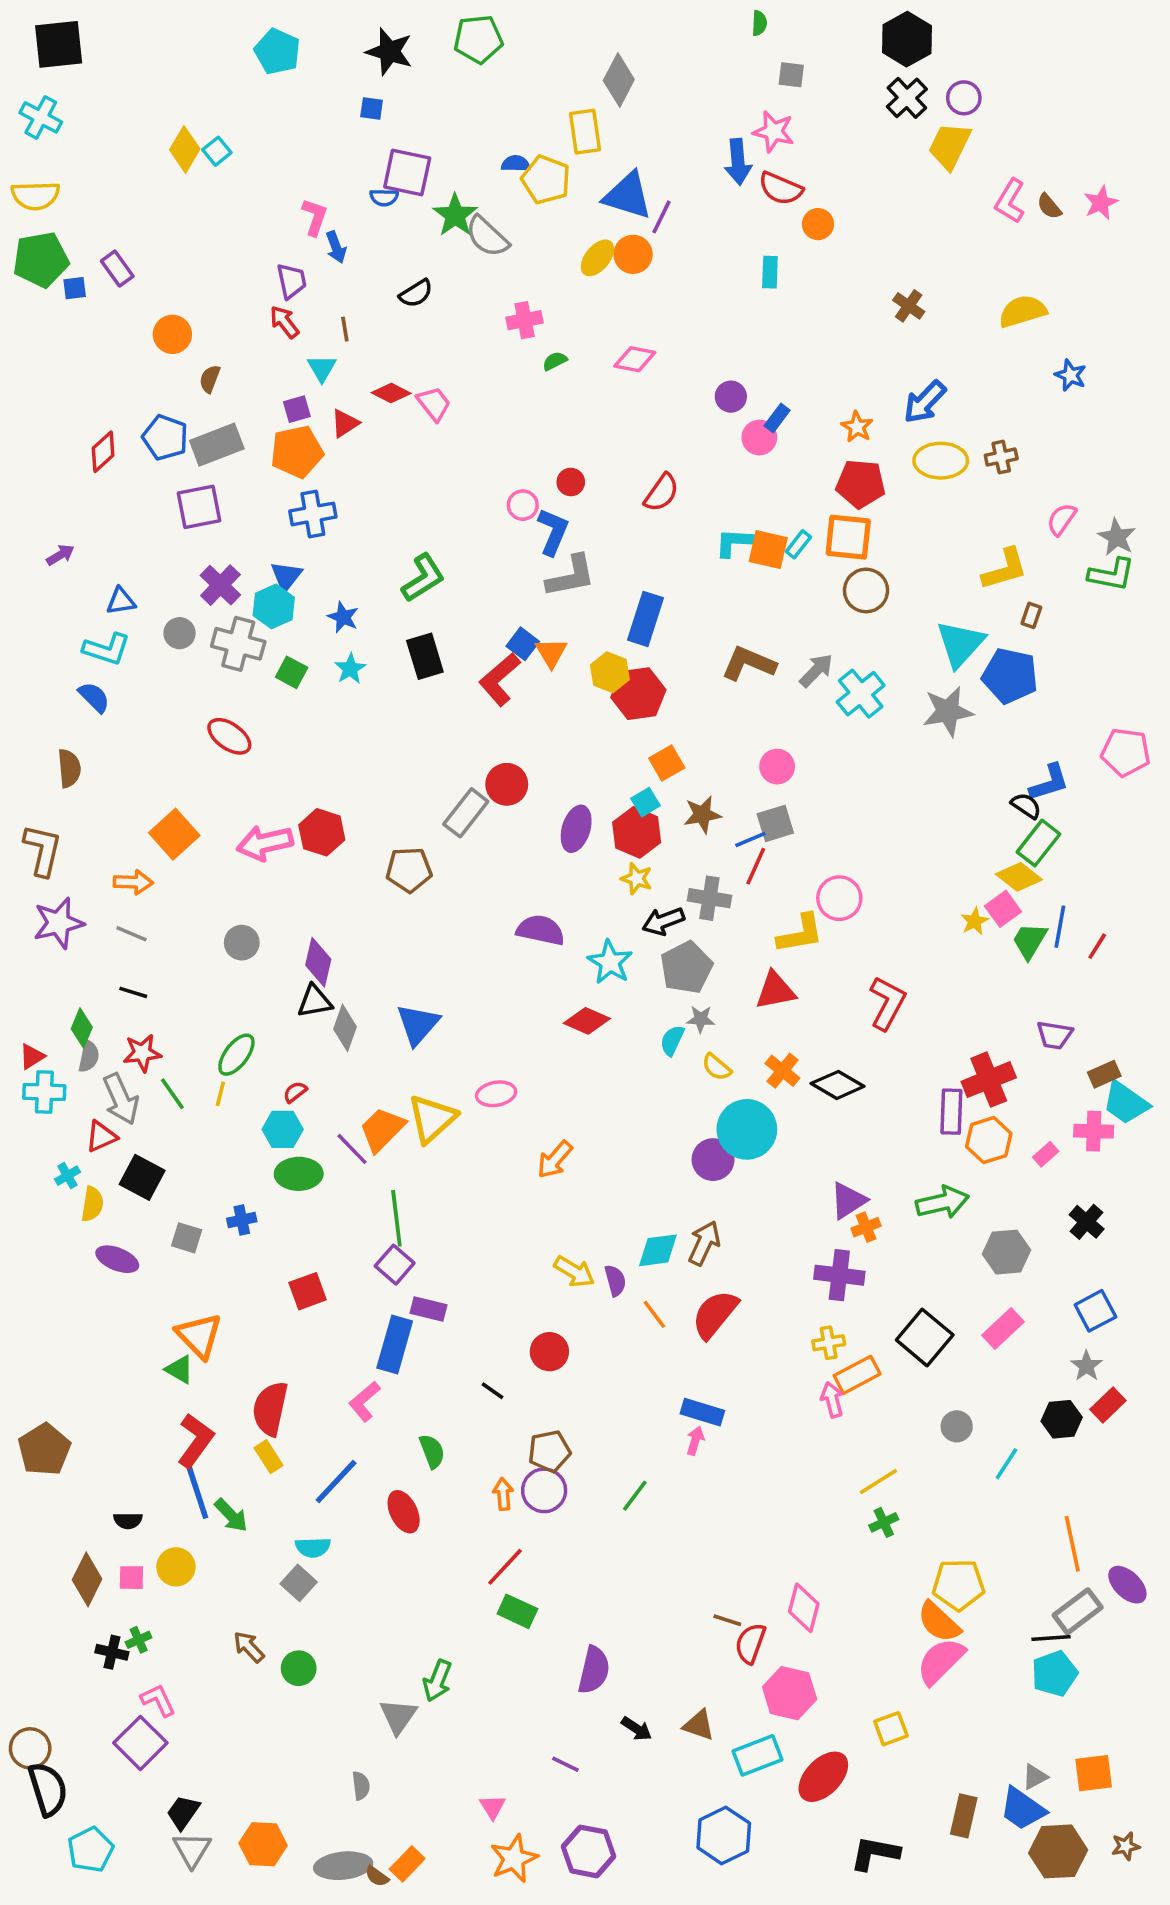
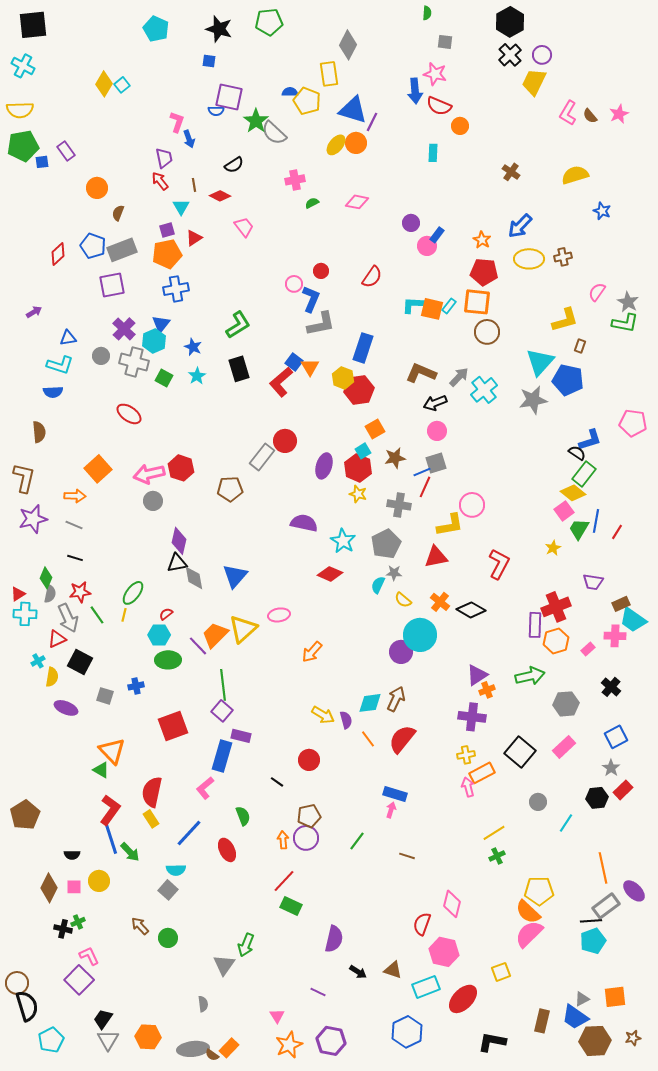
red diamond: (391, 393) -> (220, 196), moved
blue semicircle: (94, 697) -> (53, 392), turned 132
black arrow: (663, 921) -> (435, 403), moved
yellow star: (974, 921) -> (553, 548), moved
gray circle: (242, 943) -> (153, 501), moved
gray diamond: (345, 1028) -> (194, 578), turned -30
red square: (308, 1291) -> (173, 726), size x1.4
brown line: (727, 1620) -> (407, 856), moved

